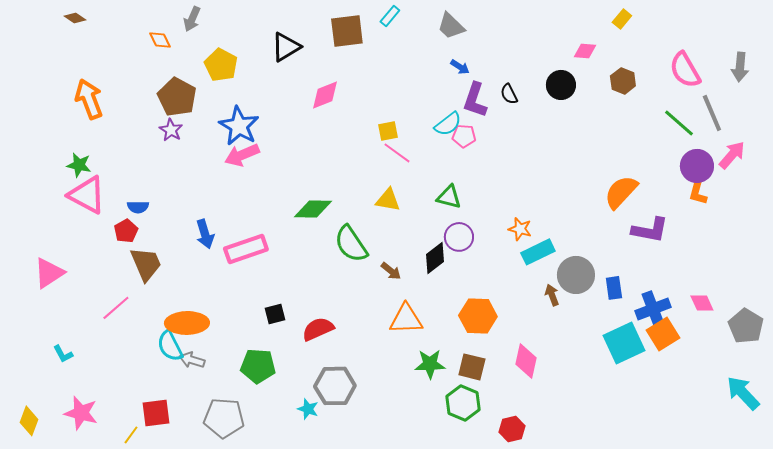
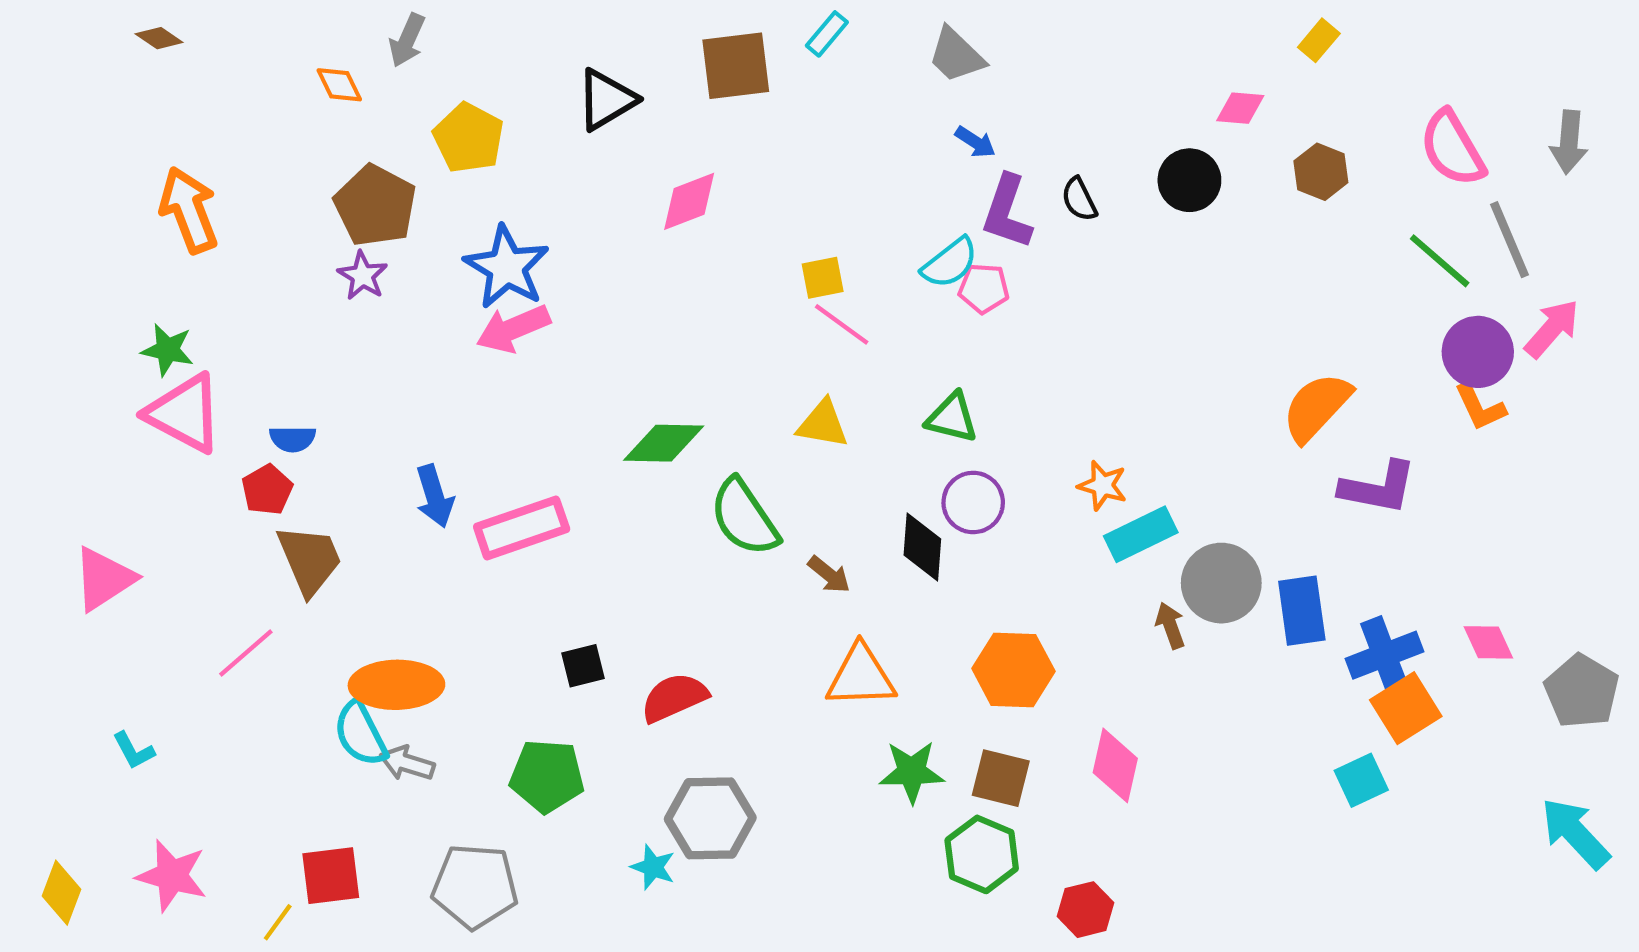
orange L-shape: (698, 192) -> (1480, 407), turned -40
black diamond: (435, 258) -> (922, 547), turned -48
blue rectangle: (614, 288) -> (1302, 611), size x1.4
cyan square: (624, 343) -> (1361, 780), moved, size x0.6

